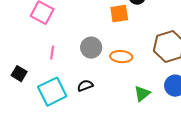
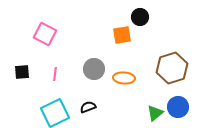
black square: (19, 74) -> (22, 72), moved, turned -35
green triangle: (142, 94) -> (155, 113), moved

